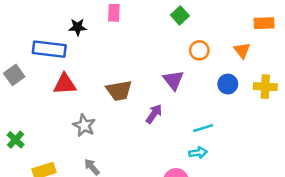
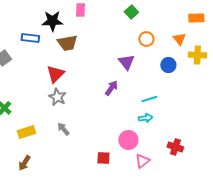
black star: (78, 27) -> (52, 21), size x1.5
blue rectangle: (49, 49) -> (30, 38), size x0.7
red triangle: (65, 84) -> (55, 74), moved, turned -42
yellow cross: (265, 87) -> (197, 55), moved
brown trapezoid: (119, 91) -> (67, 43), moved

